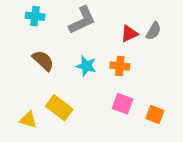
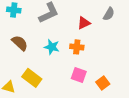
gray semicircle: (154, 31) -> (109, 14), moved
orange square: (155, 114) -> (103, 83), turned 32

